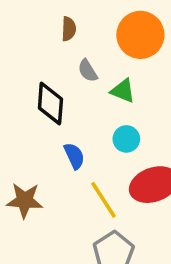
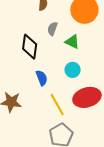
gray semicircle: (88, 71) -> (52, 29), turned 48

